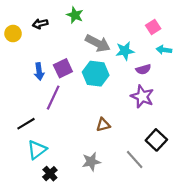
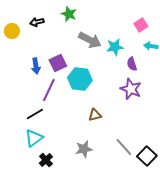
purple semicircle: (143, 69) -> (132, 64), turned 88
cyan hexagon: (96, 74) -> (80, 79), moved
black line: (26, 124) -> (35, 114), moved
black square: (156, 140) -> (147, 156), moved

